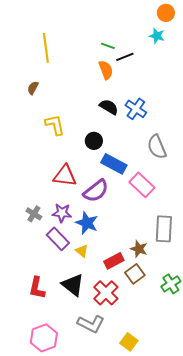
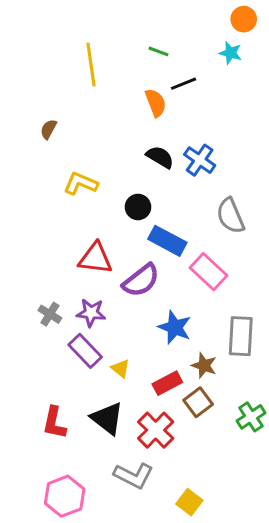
green line: (108, 46) -> (159, 51), moved
yellow line: (46, 48) -> (91, 65), moved
yellow L-shape: (55, 125) -> (81, 184), turned -55
blue star: (87, 223) -> (175, 327), moved

